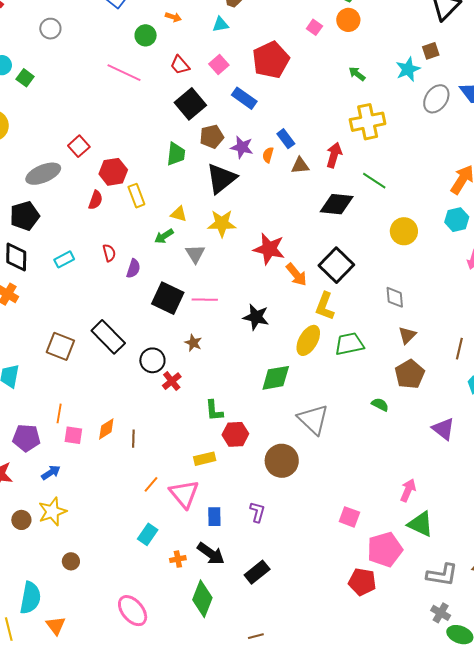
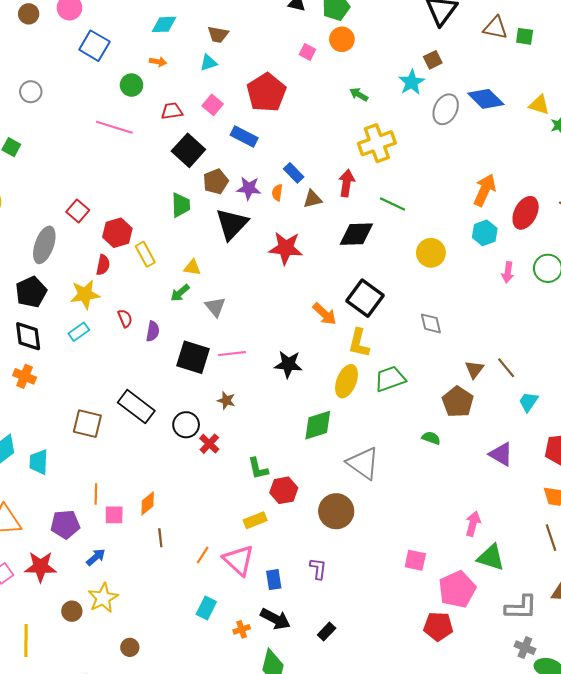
red trapezoid: (180, 65) -> (172, 111), turned 130
gray ellipse: (43, 174) -> (44, 245), turned -40
yellow star: (222, 223) -> (85, 294), moved
red star: (269, 249) -> (286, 248), moved
brown triangle: (407, 335) -> (474, 369), moved
brown line: (459, 349) -> (506, 368), turned -45
brown line: (133, 439) -> (160, 538), moved
black rectangle: (257, 572) -> (327, 632), size x0.7

